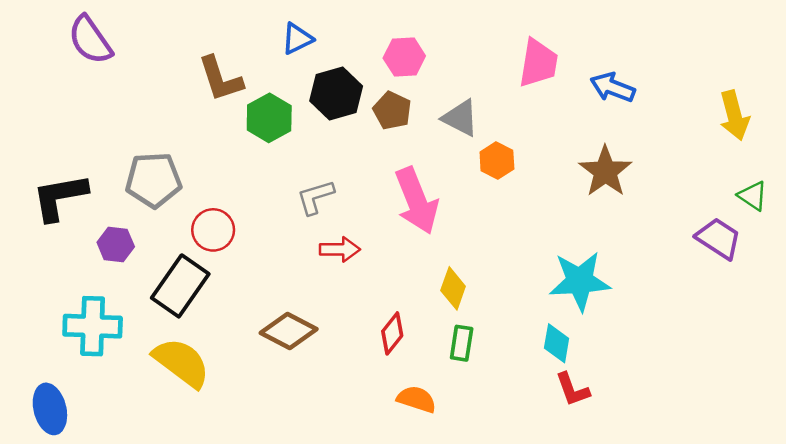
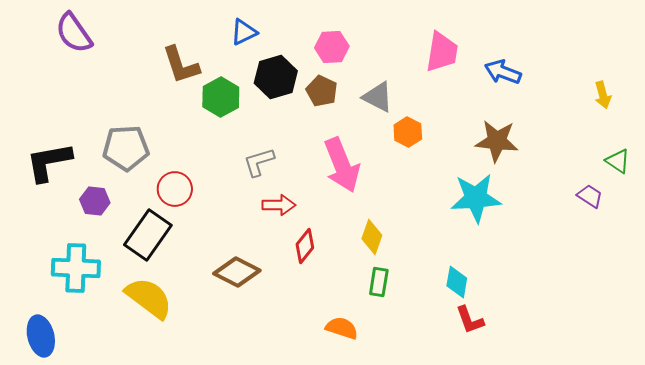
yellow arrow: (734, 115) -> (603, 95), size x0.7
brown star: (605, 171) -> (497, 141), turned -30
purple trapezoid: (719, 238) -> (590, 196), size x0.7
cyan star: (580, 281) -> (476, 198), moved
red diamond: (392, 333) -> (305, 246), moved

